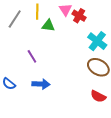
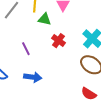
red cross: (79, 16) -> (59, 41), moved

